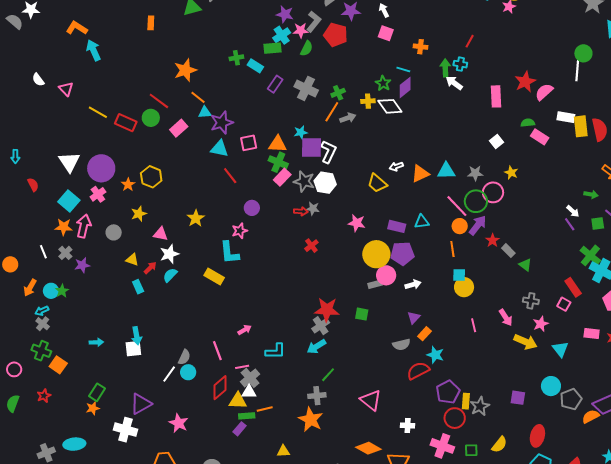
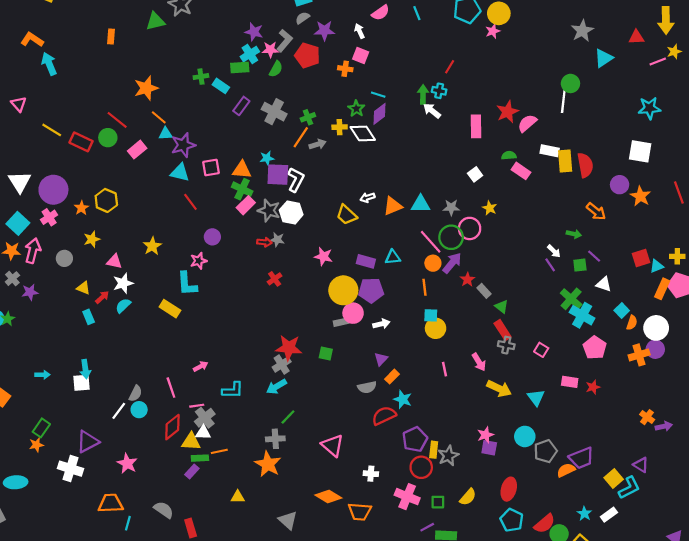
orange cross: (421, 47) -> (345, 69), moved
red rectangle: (573, 287) -> (503, 330), moved
pink star: (541, 324) -> (485, 435), moved

